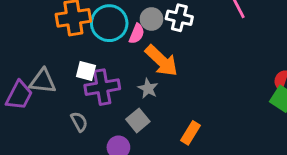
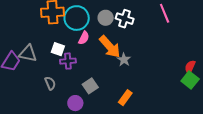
pink semicircle: (137, 34) -> (84, 38), moved
purple cross: (102, 87) -> (68, 61), size x0.7
gray star: (148, 88) -> (124, 60), moved

